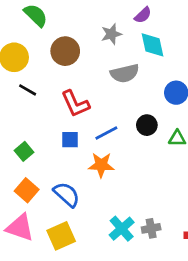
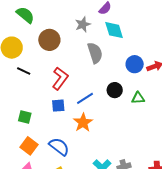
gray semicircle: (125, 73) -> (95, 53), turned -90
red L-shape: (75, 104) -> (60, 78), turned -115
green square: (24, 151) -> (25, 117), turned -32
orange star: (101, 165) -> (83, 122), turned -30

